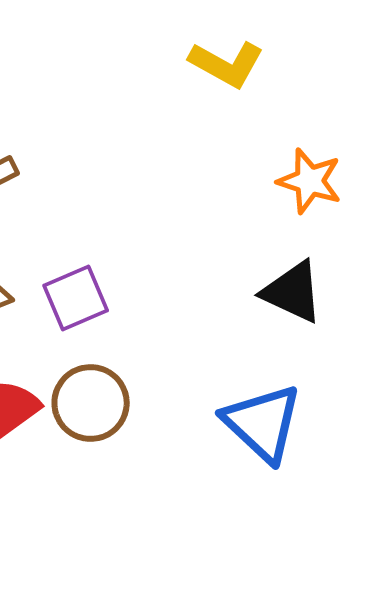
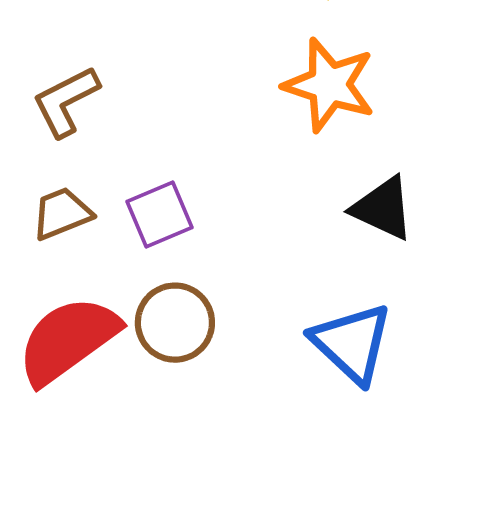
orange star: (310, 181) -> (329, 85), moved, size x1.4

